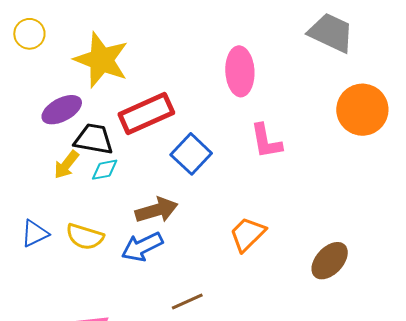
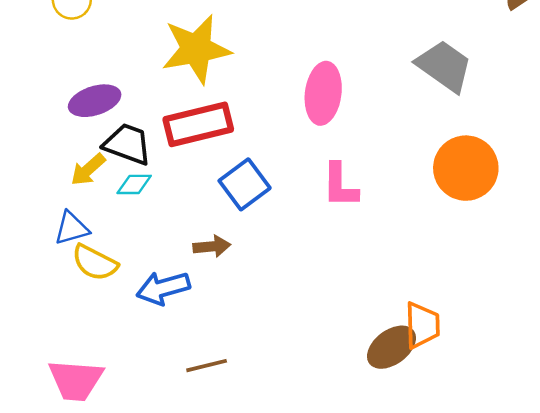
yellow star: (101, 60) -> (196, 49), moved, turned 30
brown arrow: (157, 210) -> (212, 246), moved, size x0.7
blue triangle: (35, 233) -> (72, 228), moved
orange trapezoid: (247, 234) -> (422, 325), moved, turned 123

